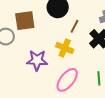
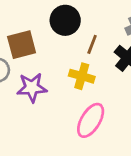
purple star: (37, 60) -> (32, 87), moved

